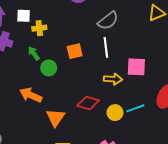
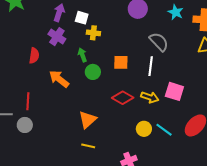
gray semicircle: (108, 21) -> (159, 42), turned -110
orange arrow: (31, 95) -> (59, 79), moved
red diamond: (88, 103) -> (123, 98), moved
cyan line: (135, 108) -> (164, 130), turned 42

